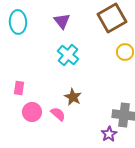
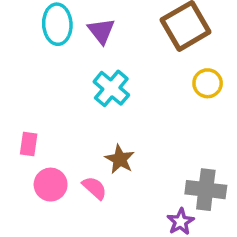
cyan ellipse: (18, 22) -> (57, 24), moved

